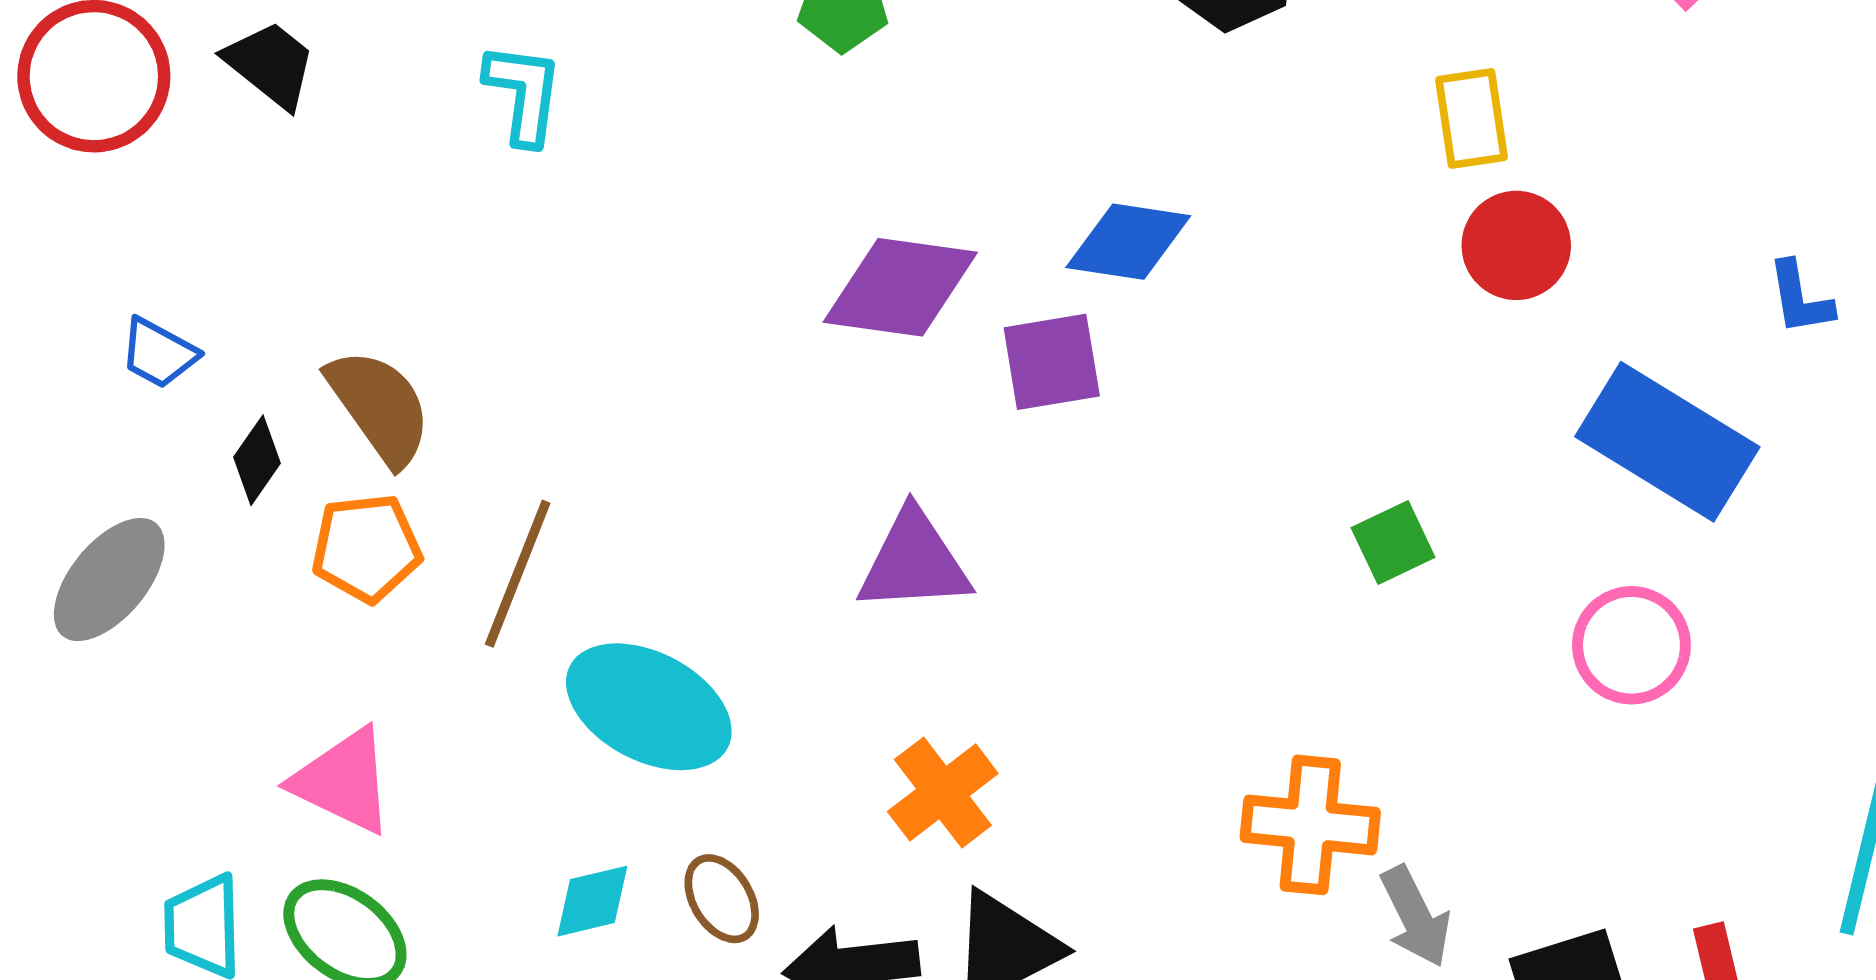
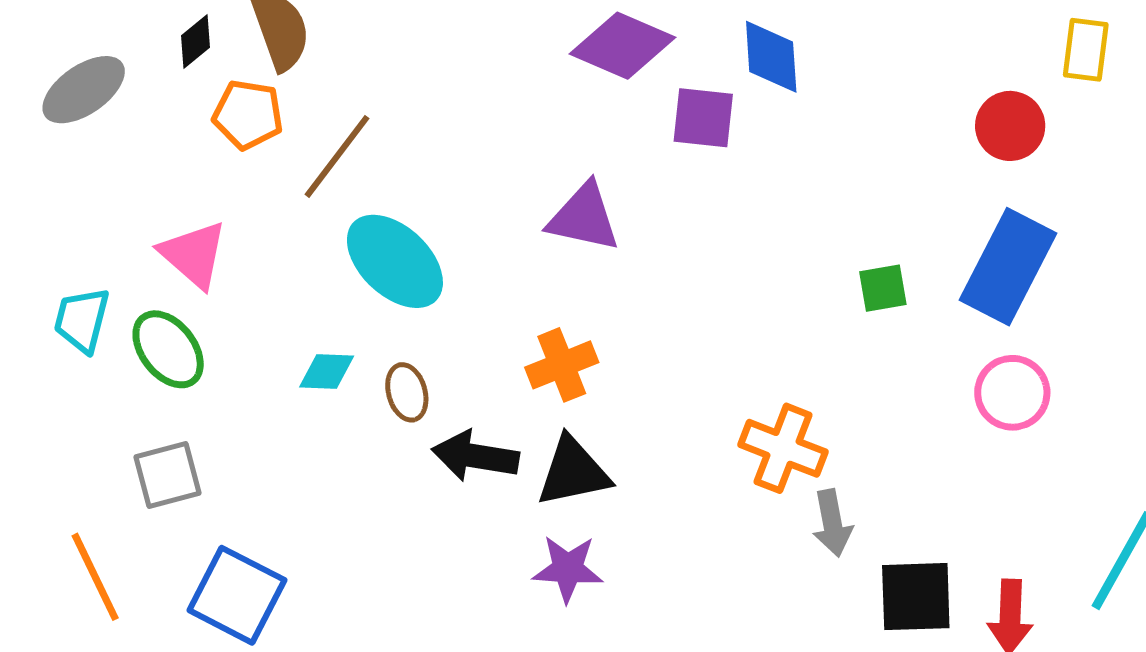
yellow rectangle: (1472, 118) -> (1086, 50), moved
blue diamond: (1128, 242) -> (771, 57), turned 62
blue rectangle: (1667, 442) -> (1008, 267), moved, turned 70

